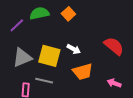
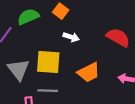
white arrow: (74, 49) -> (71, 37), moved
gray triangle: (22, 58) -> (18, 70), turned -35

